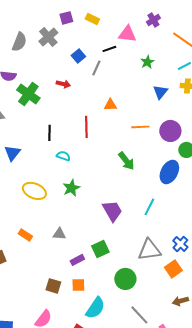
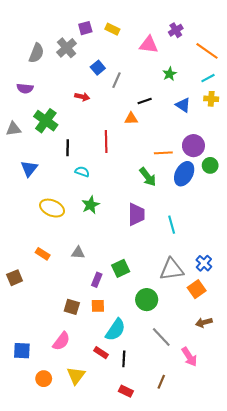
black line: (109, 49) -> (145, 101), moved
blue triangle: (160, 92) -> (183, 105), turned -35
green cross: (28, 94) -> (46, 121), moved
orange line: (140, 127) -> (163, 153), moved
blue ellipse: (169, 172) -> (184, 174), moved
cyan line: (149, 207) -> (172, 225), turned -42
purple trapezoid: (112, 211) -> (136, 214), moved, turned 30
purple rectangle: (77, 260) -> (97, 280), turned -40

